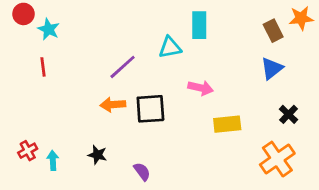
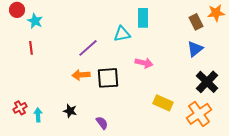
black cross: (289, 114) -> (207, 82), size x1.6
yellow rectangle: (227, 124) -> (163, 103), moved, turned 30

